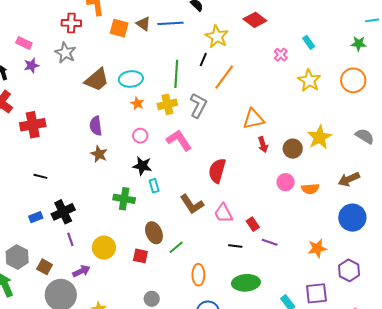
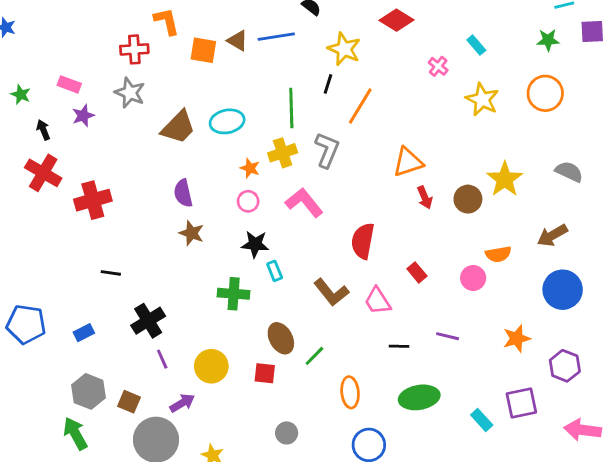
orange star: (137, 103) -> (250, 168), moved
pink circle: (286, 182) -> (473, 278), moved
blue rectangle: (36, 217) -> (84, 333), moved
red rectangle: (253, 224) -> (417, 272), moved

